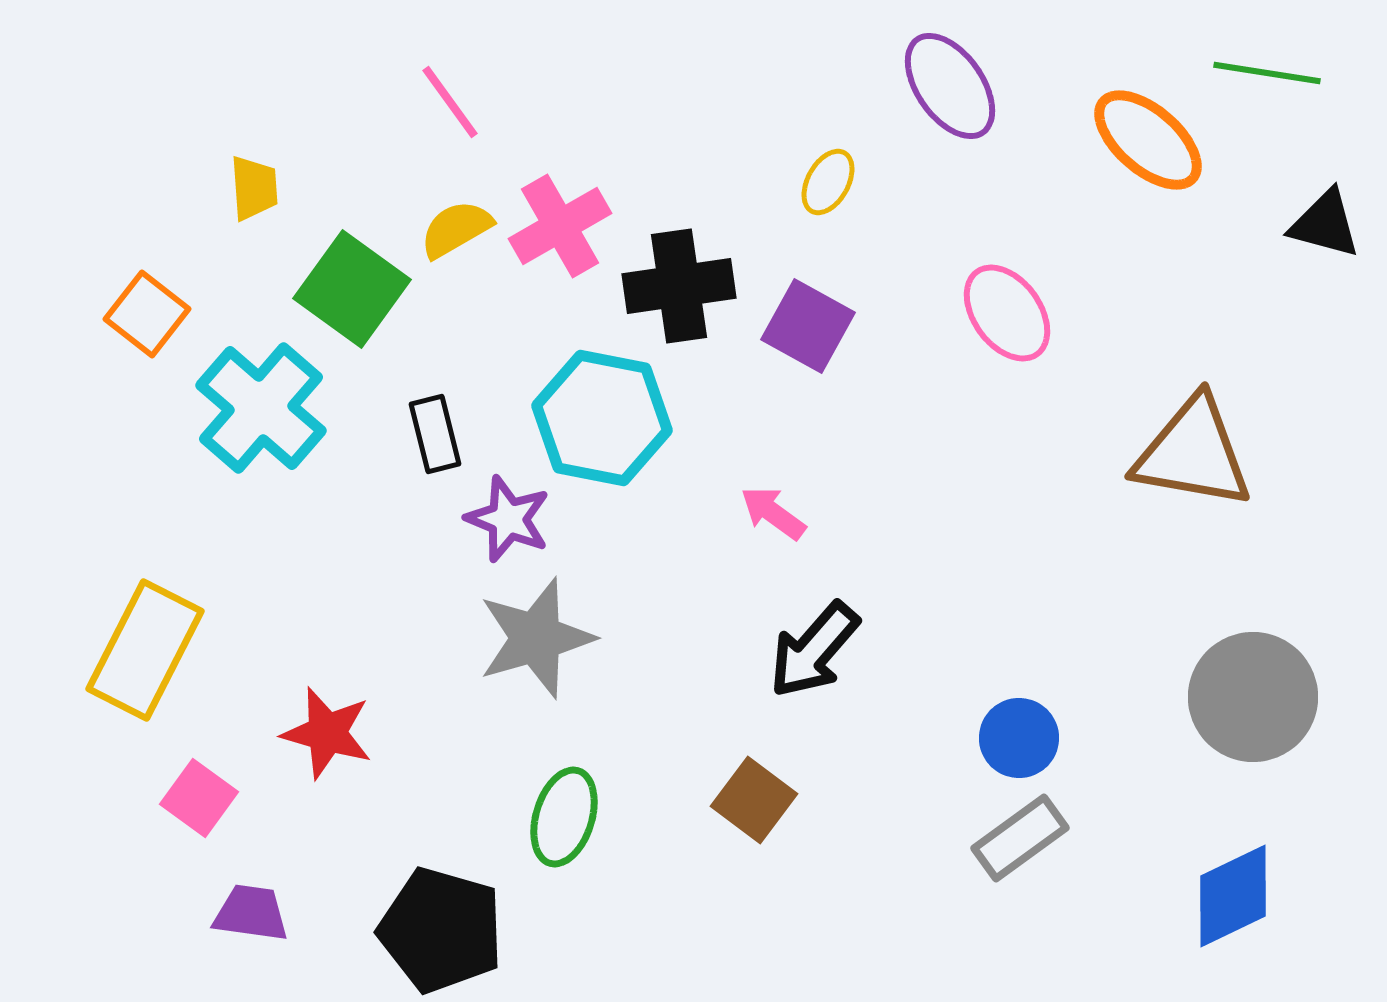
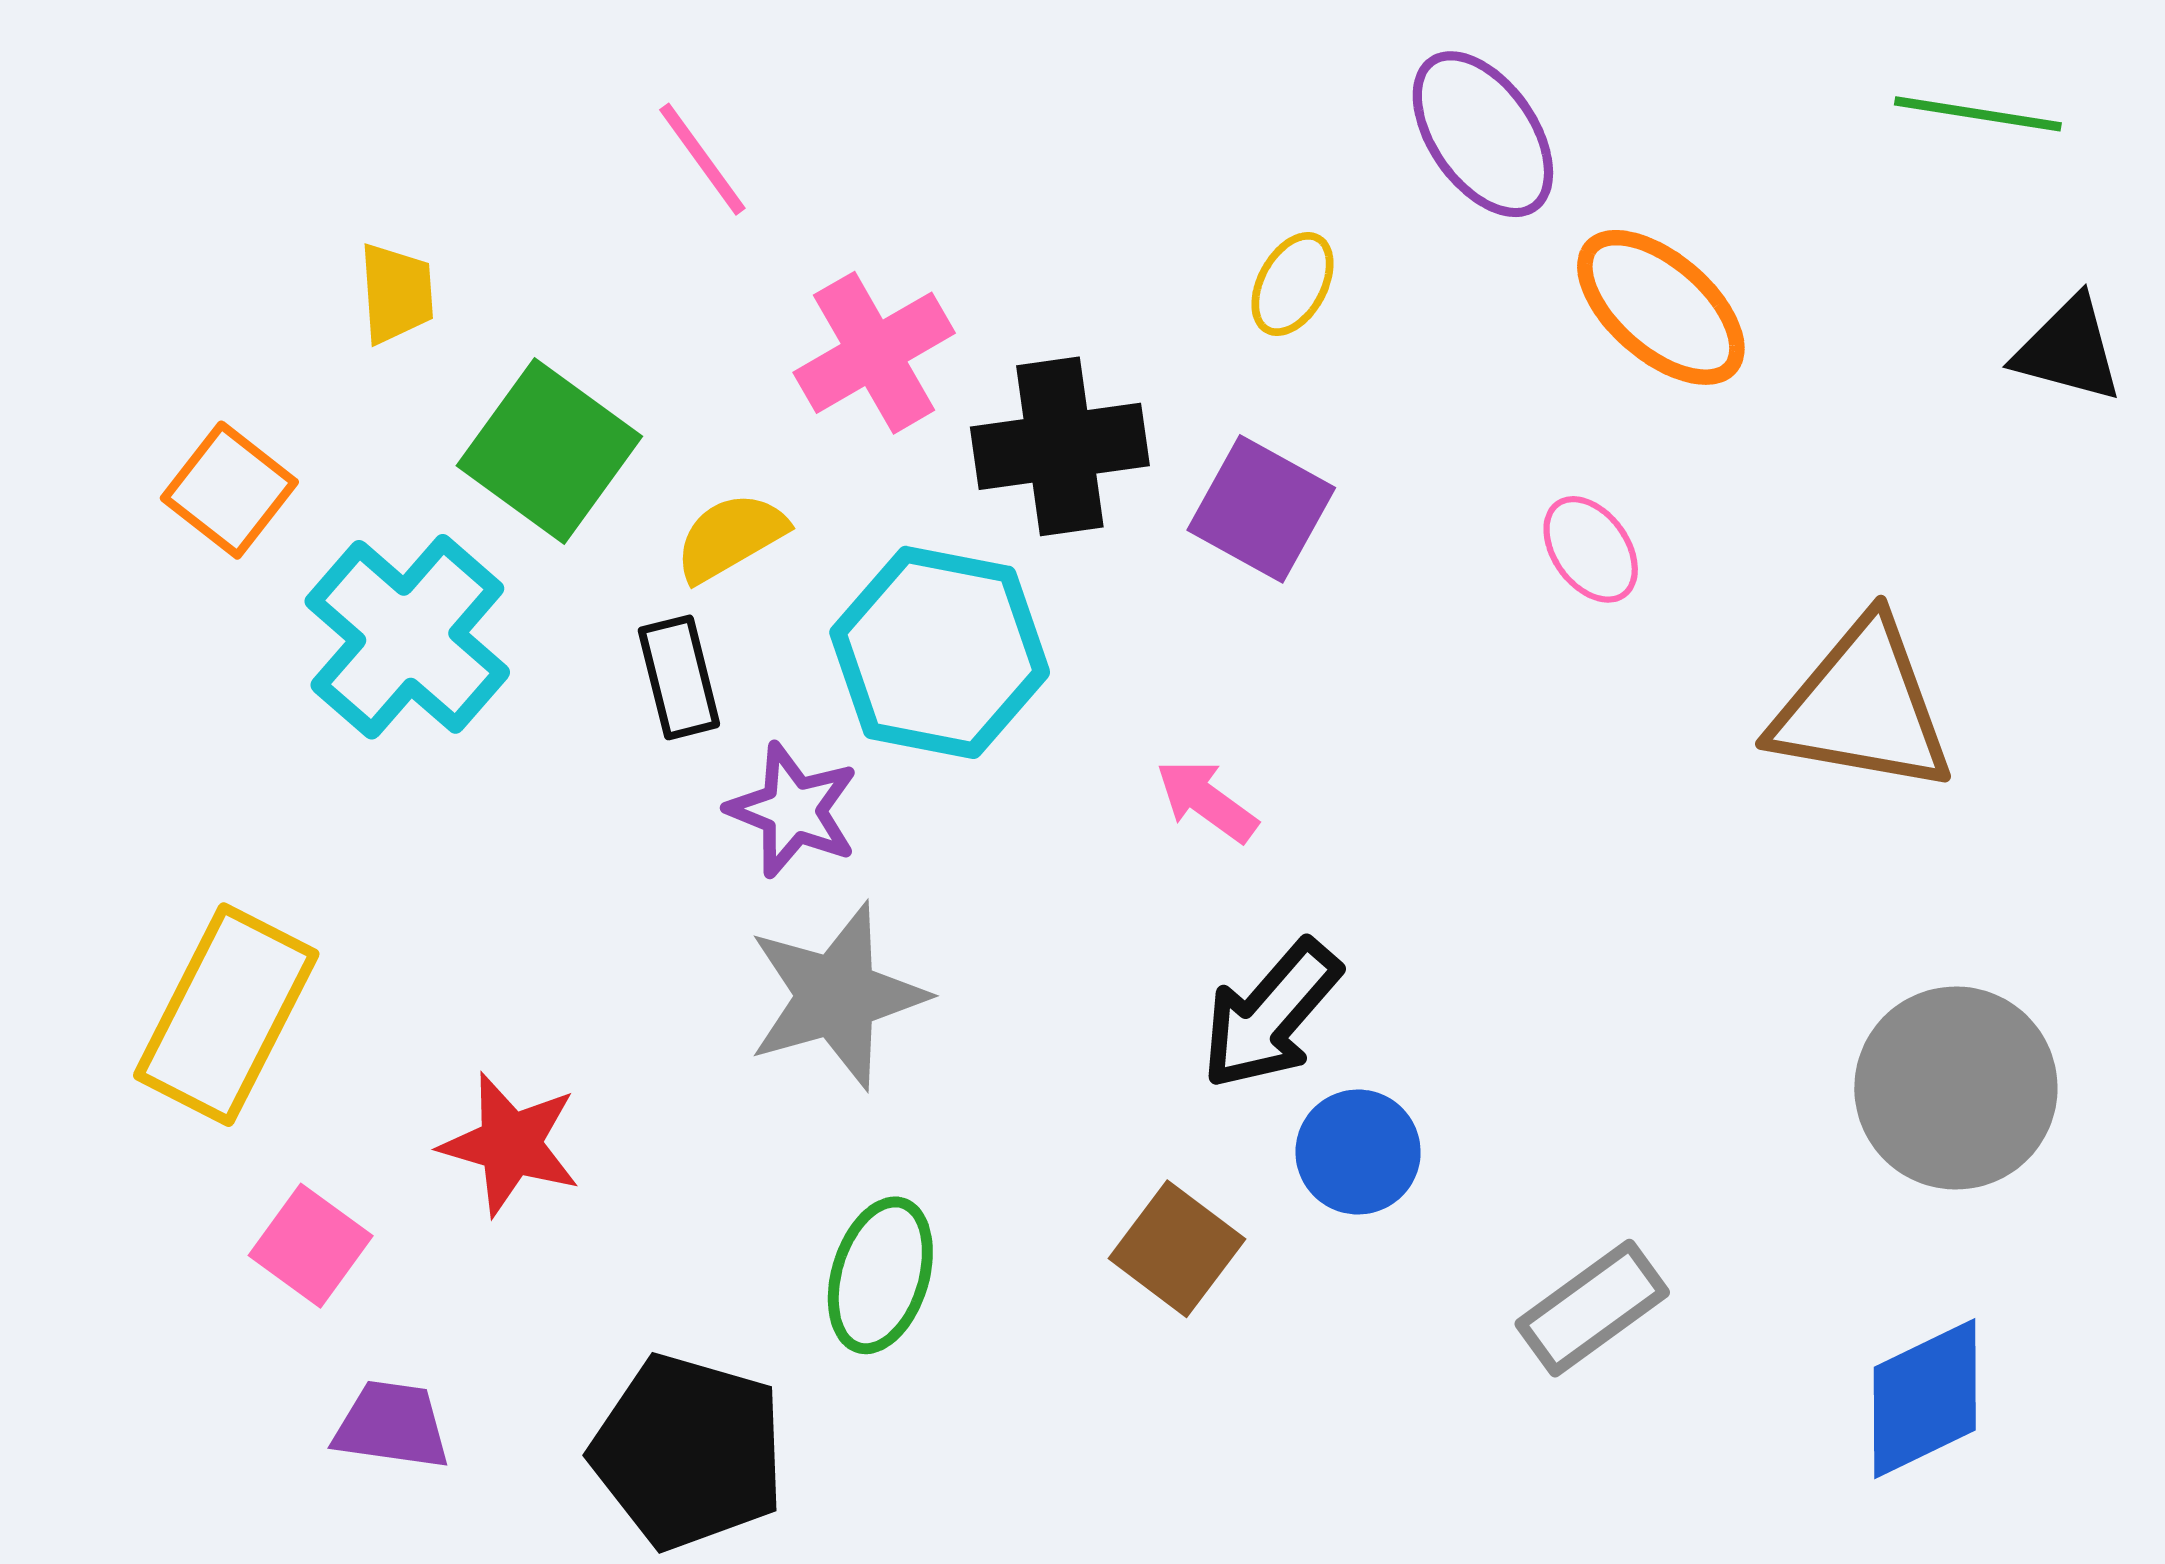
orange ellipse: (1148, 140) -> (1661, 307), moved
yellow semicircle: (456, 229) -> (730, 537), moved
pink ellipse: (1007, 313) -> (1591, 549), moved, size x0.7
blue circle: (1019, 738) -> (1358, 1152), moved

